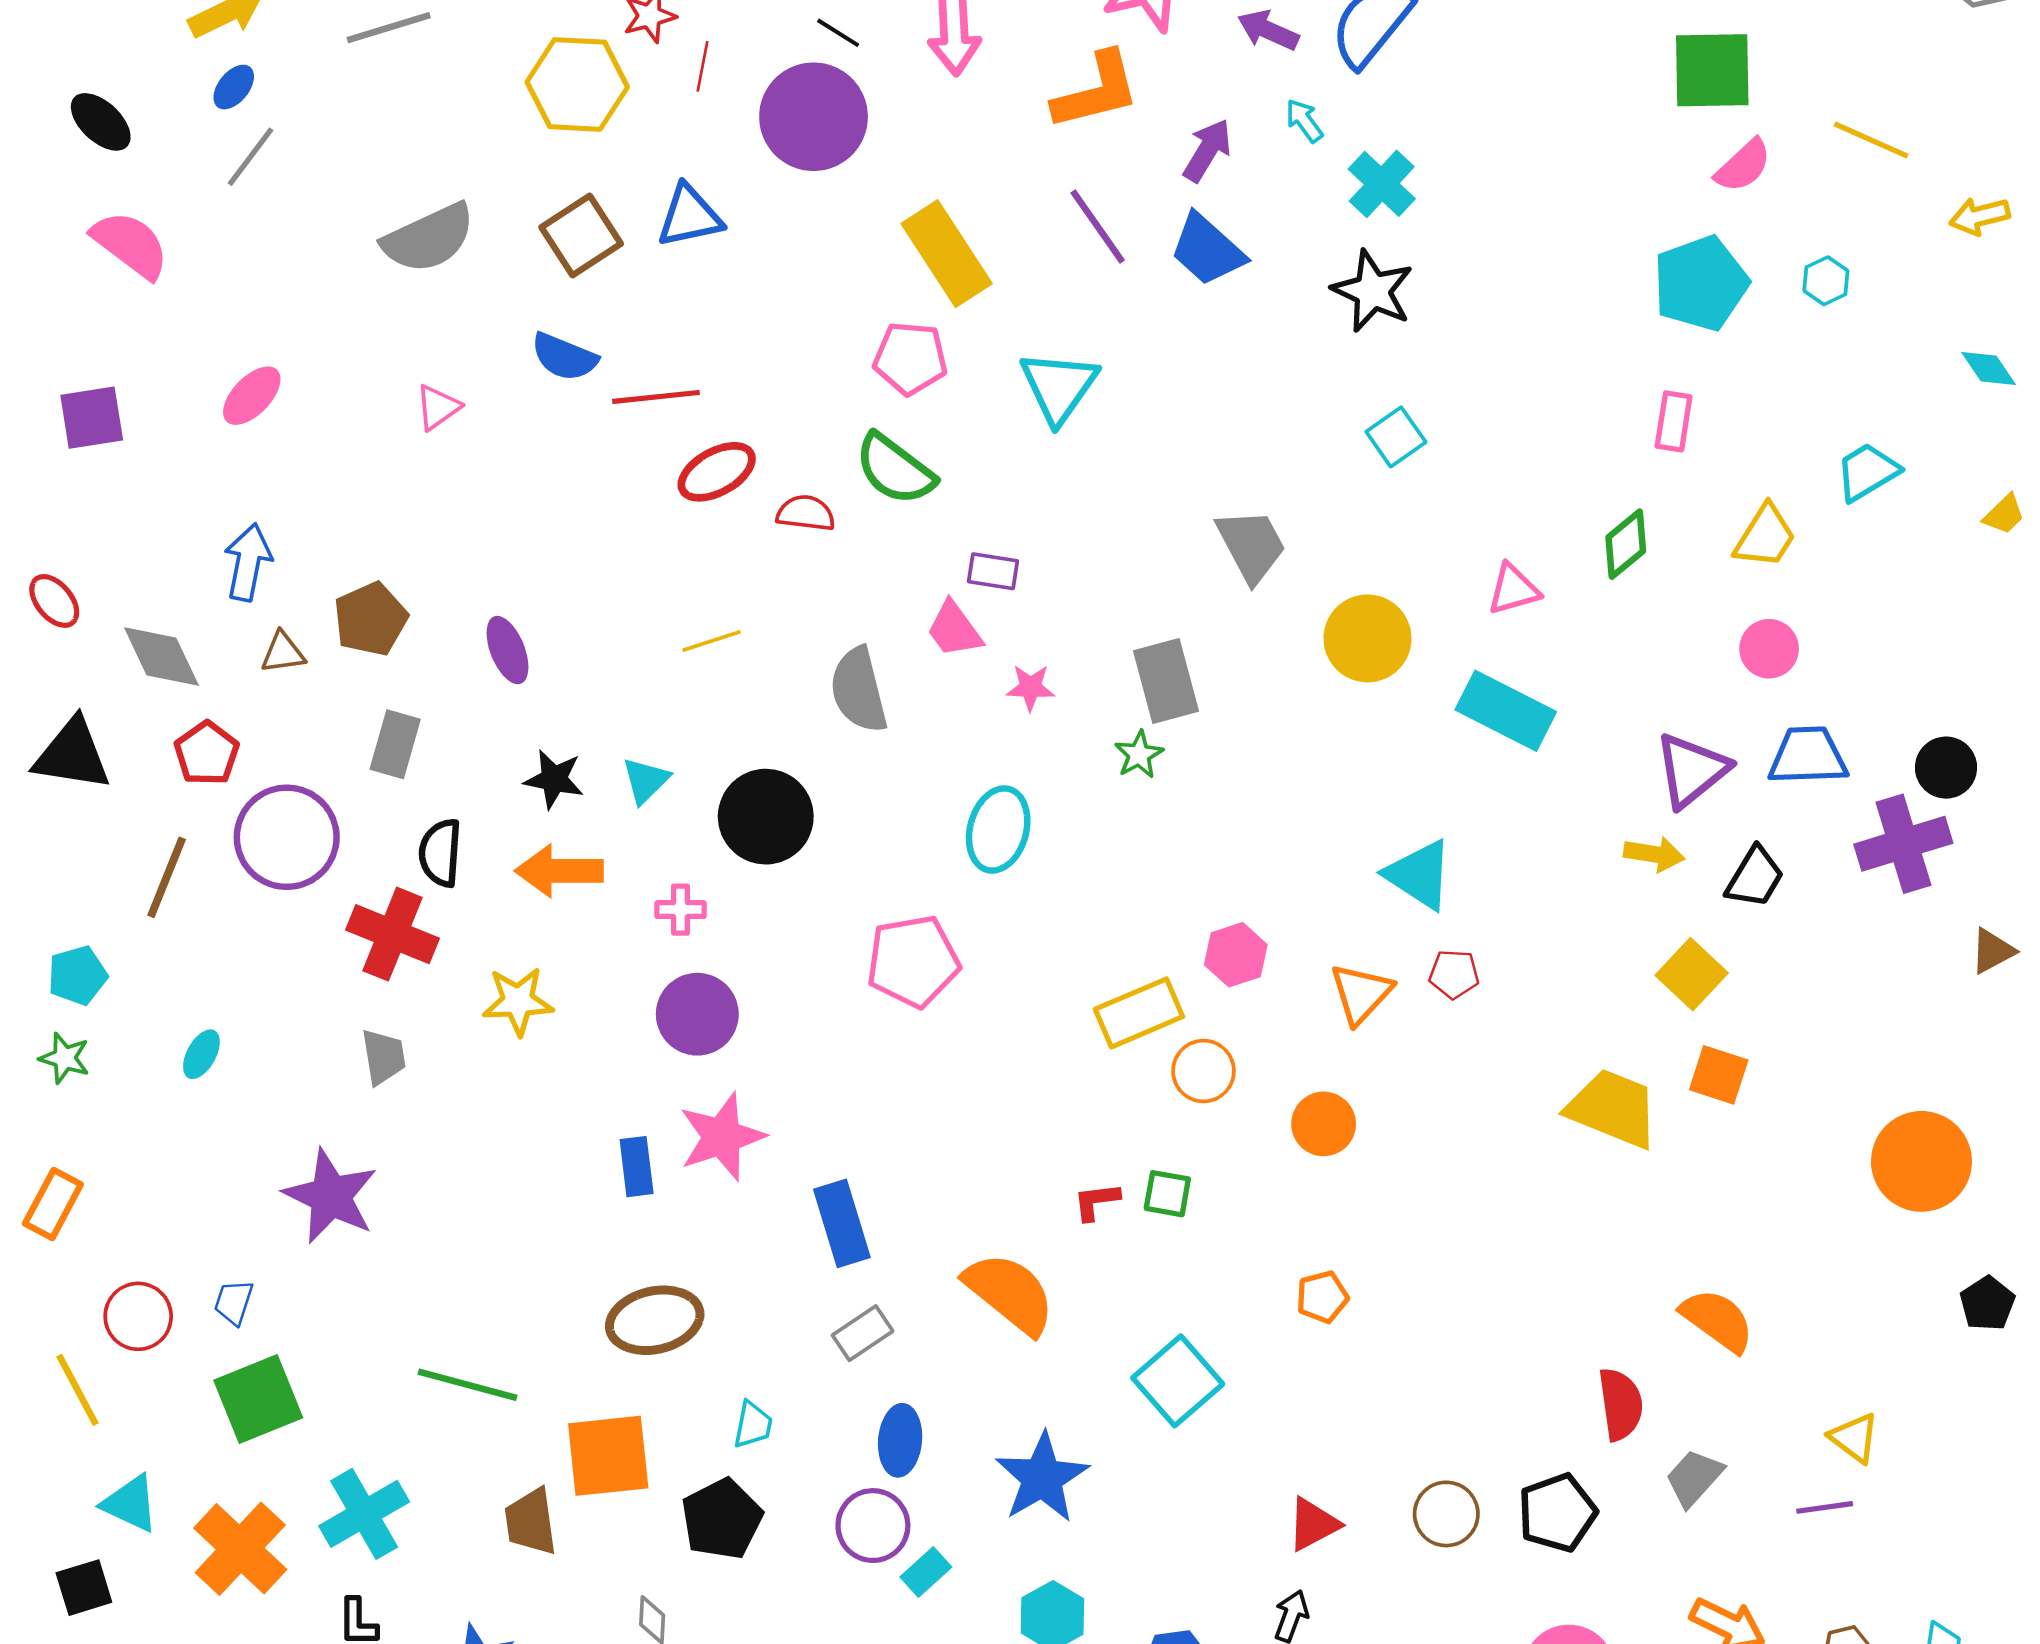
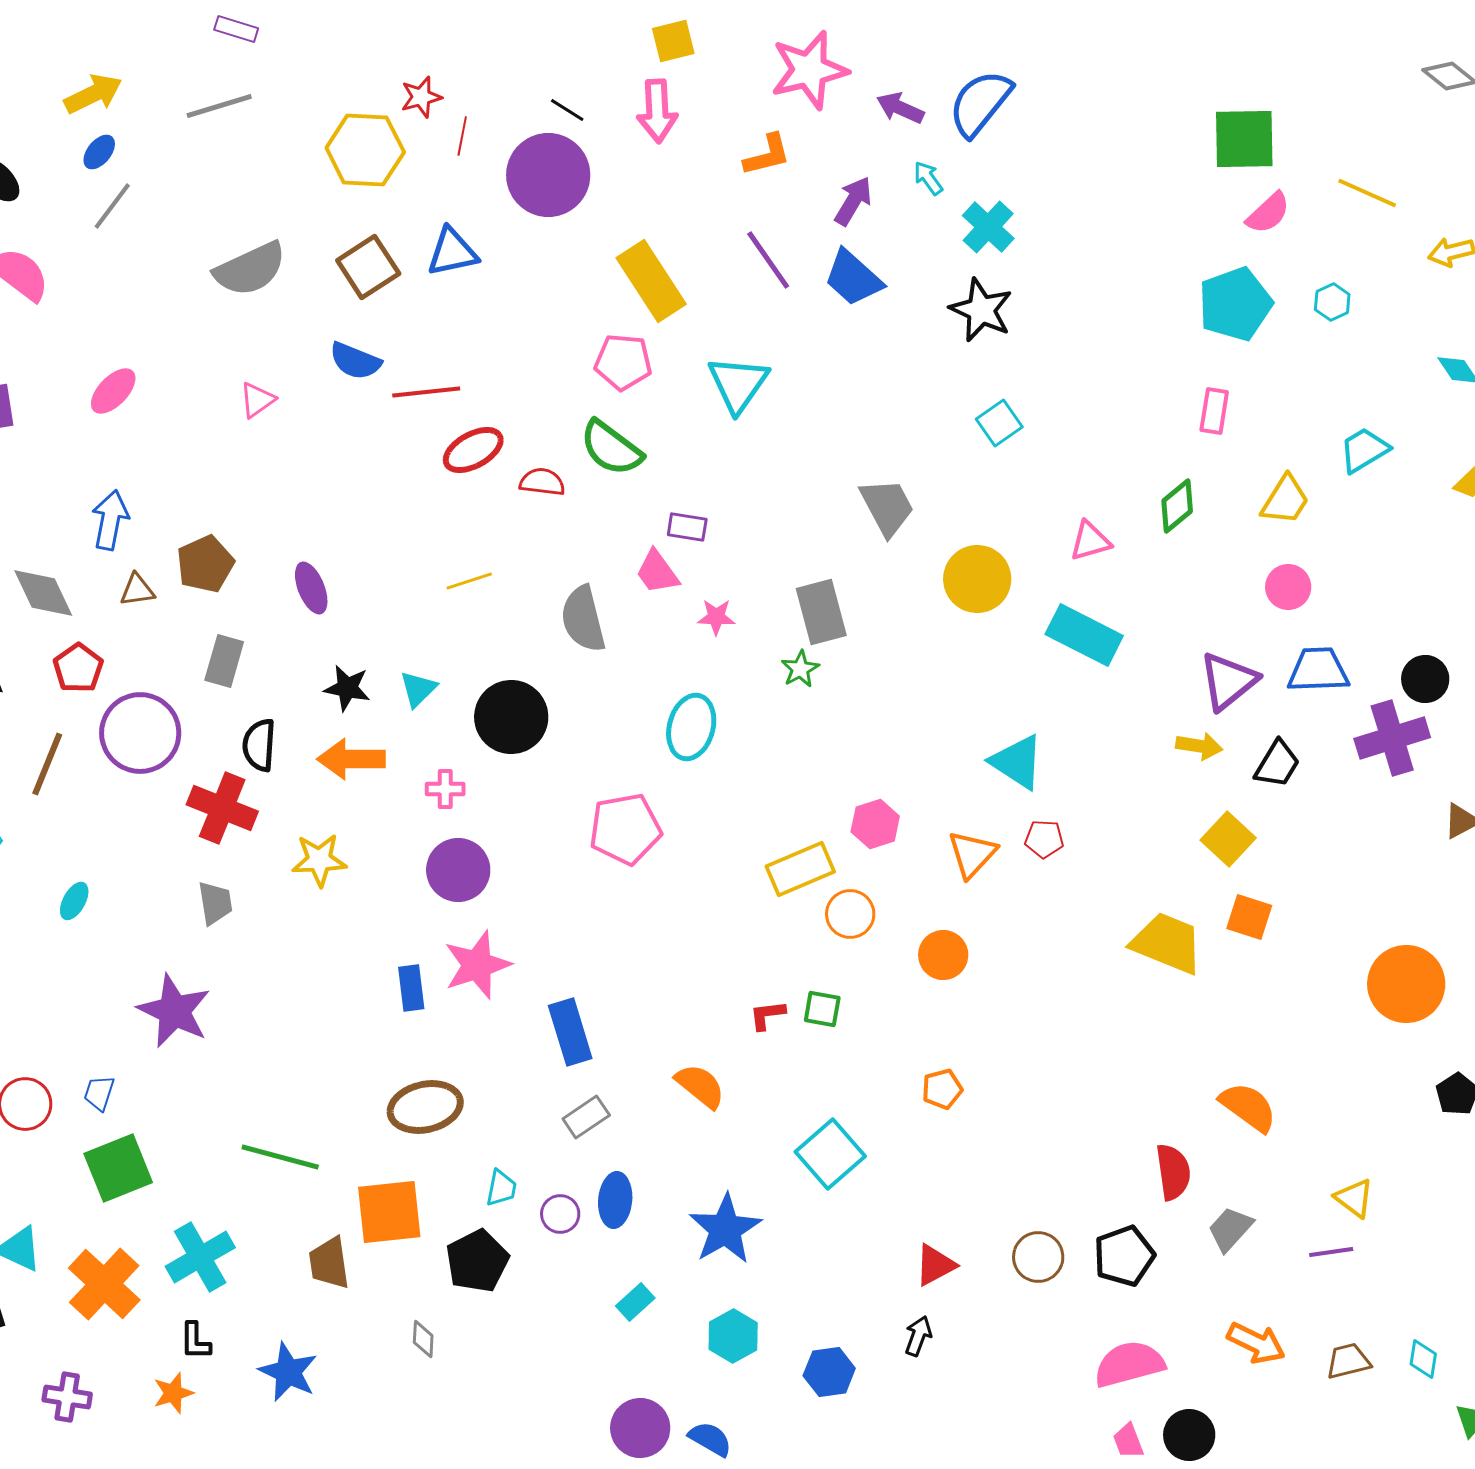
orange L-shape: (1096, 91) -> (767, 155), size x0.7
orange semicircle: (1010, 1293) -> (700, 1086), size x0.7
purple circle: (873, 1526) -> (560, 1214), moved, size x0.7

